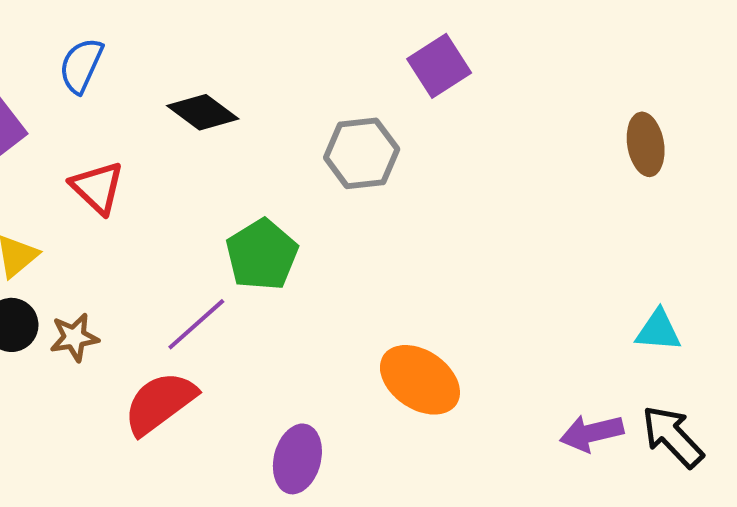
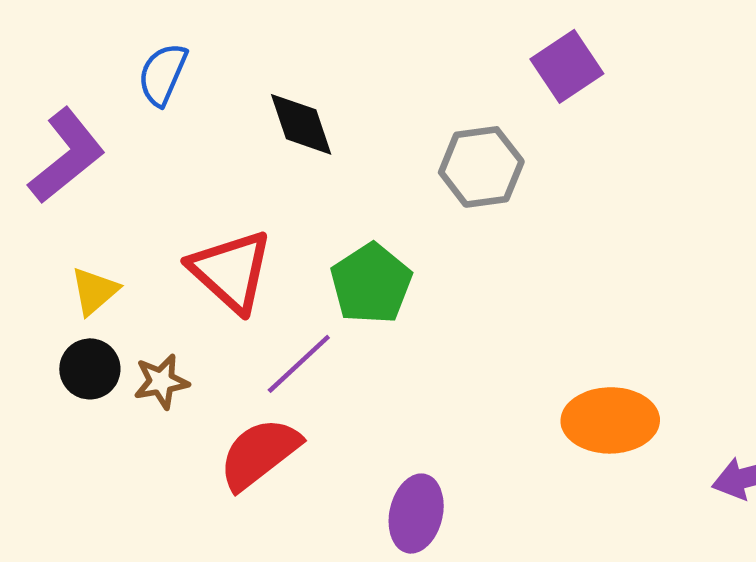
black diamond: (203, 112) -> (301, 124), turned 36
red triangle: (97, 188) -> (231, 271), moved, size x1.4
orange ellipse: (420, 380) -> (610, 420), moved, turned -34

